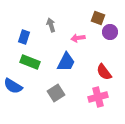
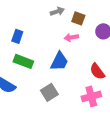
brown square: (98, 18) -> (78, 18), moved
gray arrow: (51, 25) -> (57, 11), moved, turned 88

